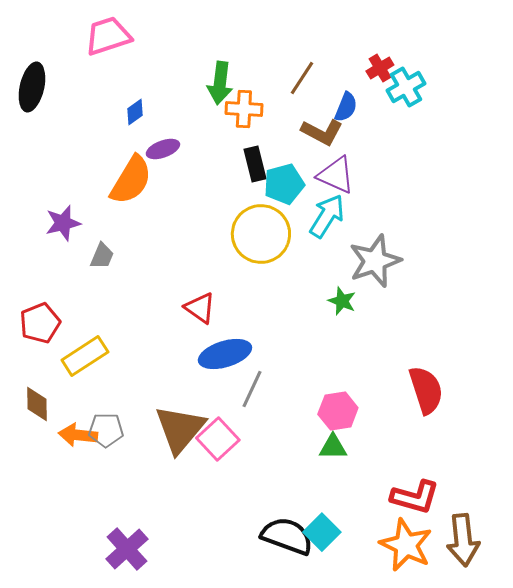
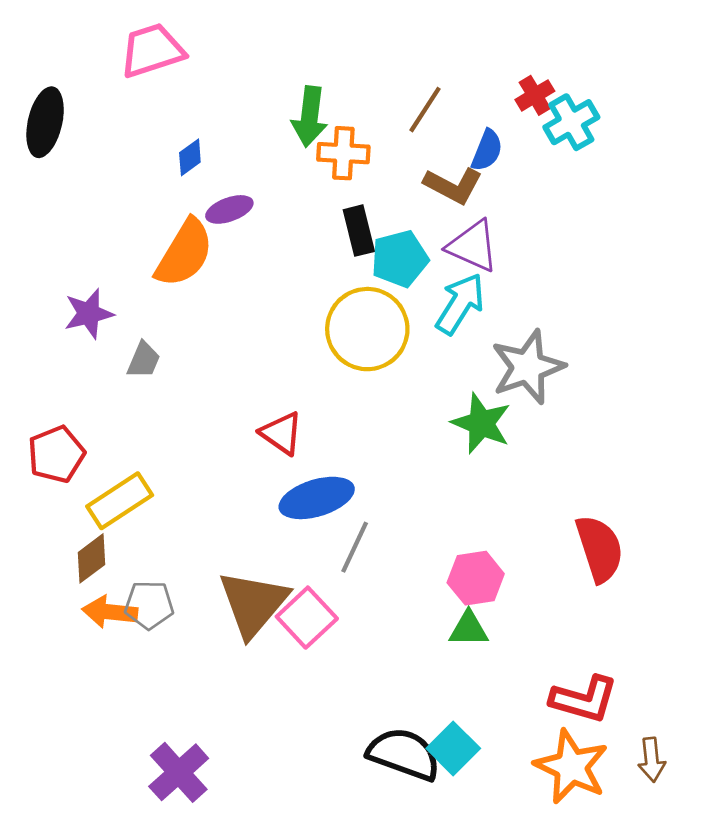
green star: (342, 301) -> (481, 423), size x1.5
brown diamond: (37, 404) -> (91, 558), moved, turned 54
brown arrow: (463, 540) -> (652, 760), size x0.6

